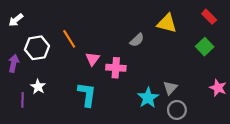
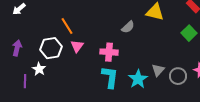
white hexagon: (37, 48) -> (51, 48), moved
pink triangle: (92, 59) -> (77, 46), moved
cyan L-shape: (87, 94) -> (110, 77), moved
gray circle: (177, 110) -> (178, 76), moved

